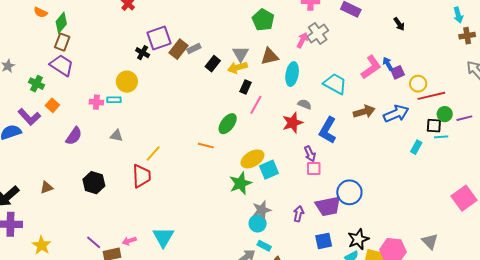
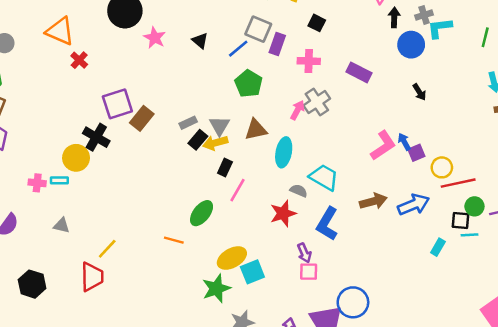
gray rectangle: (194, 49) -> (188, 123), moved
black cross: (143, 53) -> (96, 137), moved, size x1.5
black rectangle: (213, 64) -> (198, 140), moved
cyan trapezoid: (335, 84) -> (324, 177), moved

